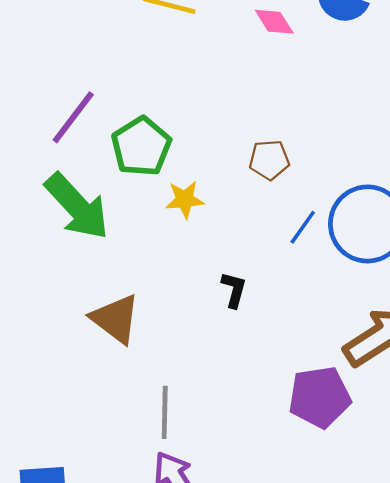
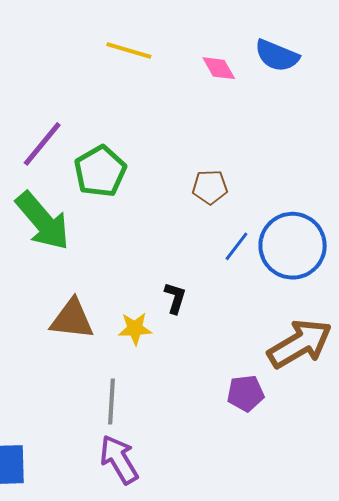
yellow star: (185, 200) -> (135, 329), moved
brown triangle: (115, 319) -> (72, 319), turned -33
purple pentagon: (320, 397) -> (245, 393), size x0.7

